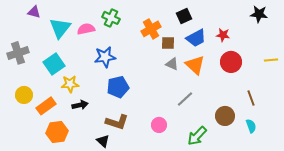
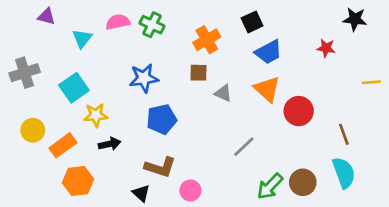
cyan triangle: (60, 28) -> (82, 38), size x0.7
pink semicircle: (86, 29) -> (118, 22), moved
red star: (223, 35) -> (326, 48), moved
brown square: (168, 43) -> (199, 73), moved
red circle: (231, 62) -> (299, 111), moved
gray triangle: (172, 64) -> (223, 93), moved
gray line: (185, 99) -> (244, 147), moved
brown circle: (225, 116) -> (303, 182), moved
pink circle: (159, 125) -> (190, 190), moved
cyan semicircle: (251, 126) -> (344, 173), size x1.6

